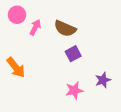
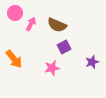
purple star: (103, 80) -> (92, 62), moved
pink star: (74, 90) -> (52, 68), moved

